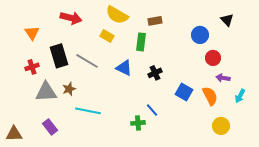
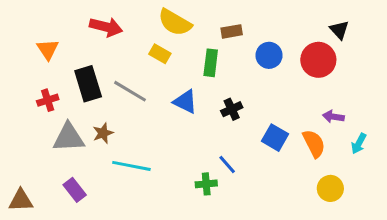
blue circle: (200, 35) -> (269, 55), moved
red circle: (213, 58) -> (318, 60), moved, size x1.5

